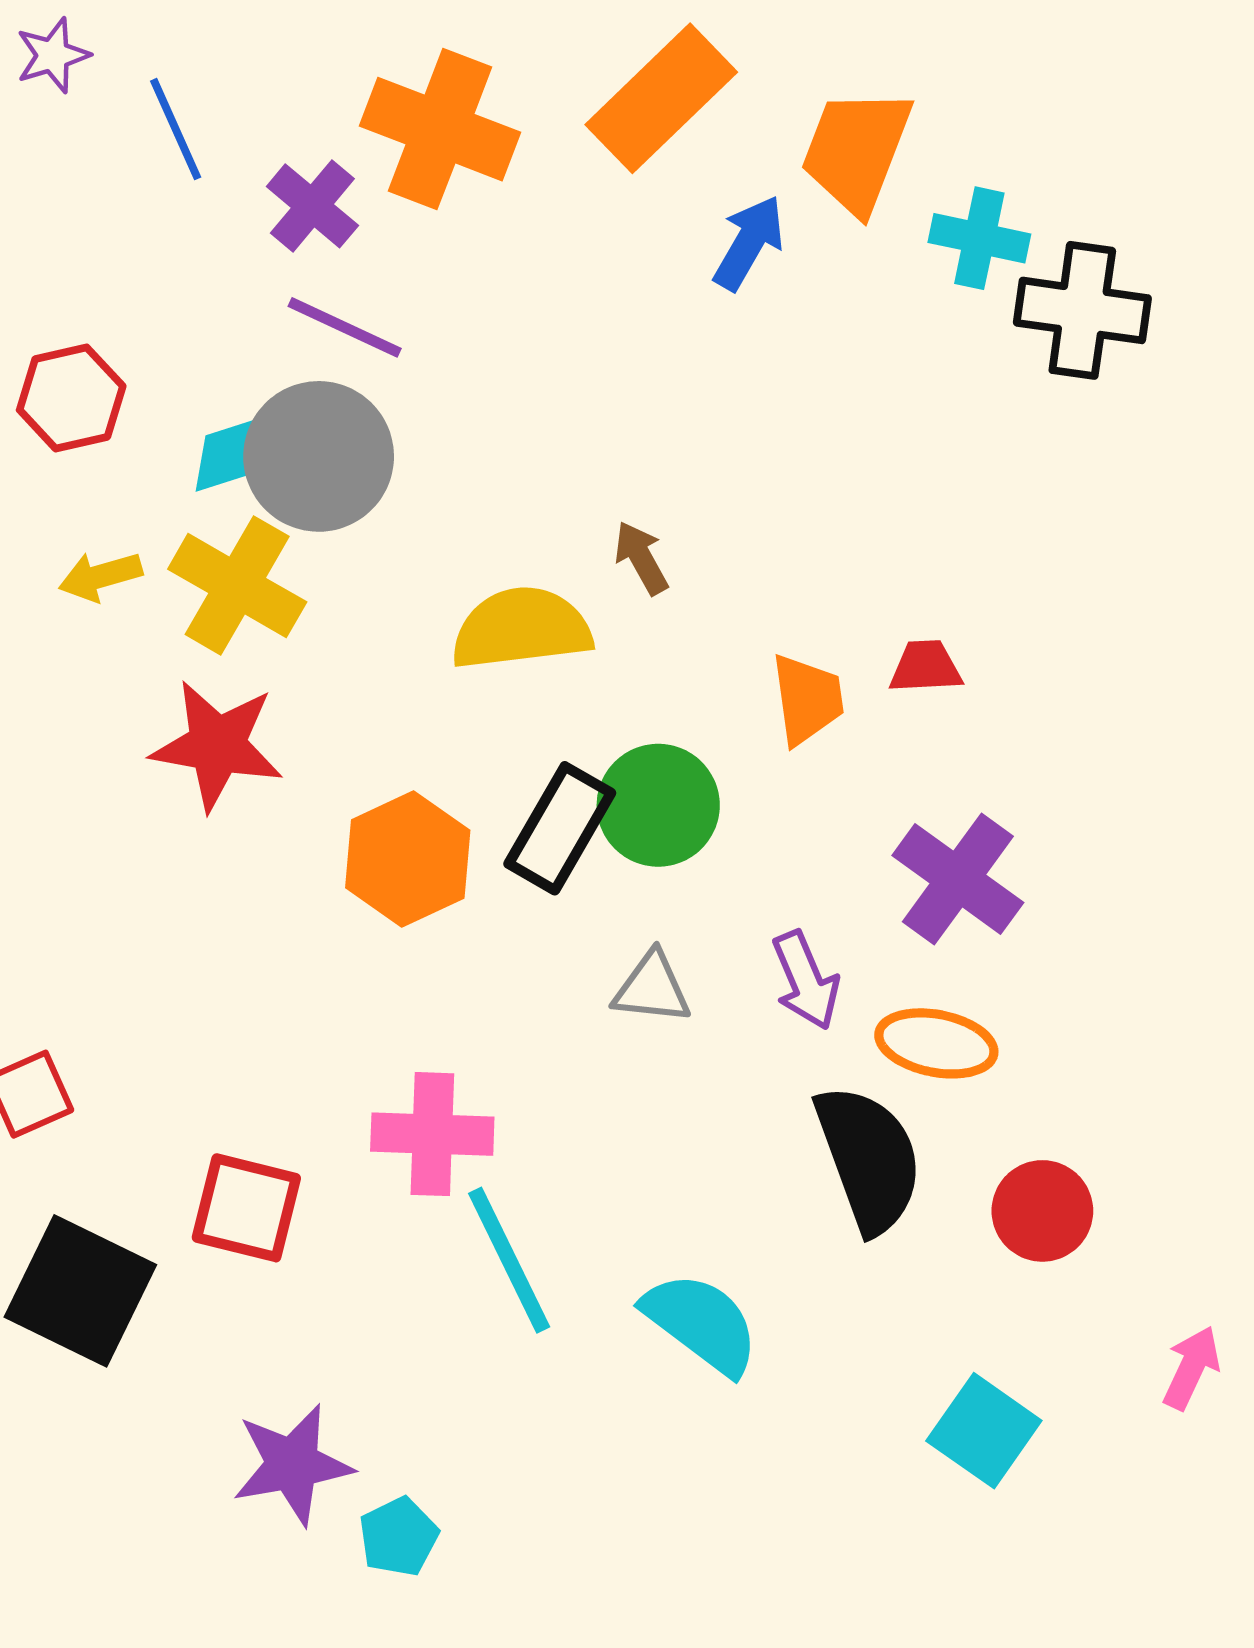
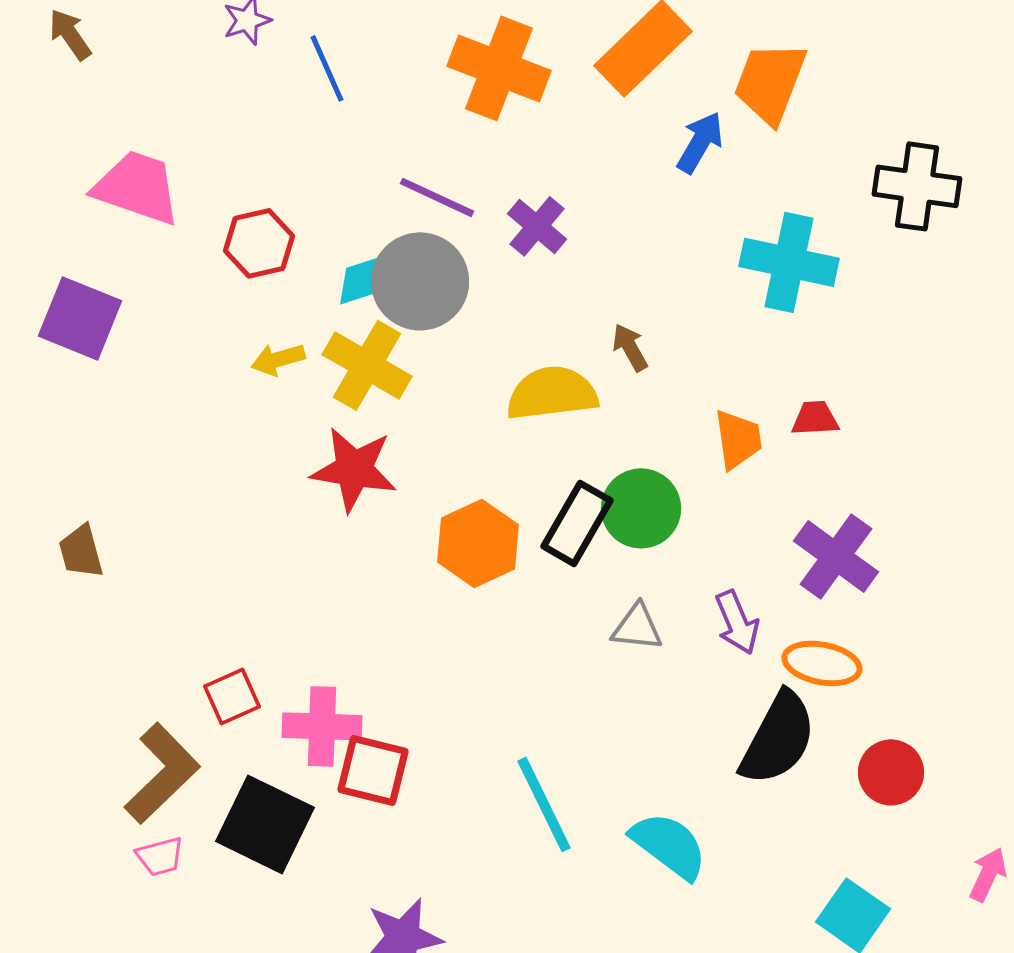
purple cross: (312, 206) -> (537, 226), moved
cyan cross: (979, 238) -> (789, 262), moved, size x1.5
pink cross: (432, 1134) -> (322, 726), moved
black semicircle: (869, 1159) -> (778, 738), turned 48

